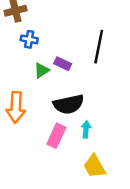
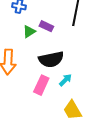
cyan arrow: (86, 129) -> (65, 80), turned 40

